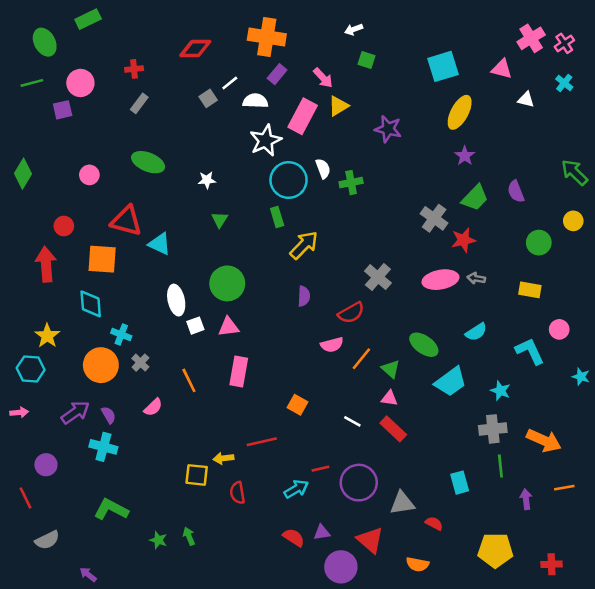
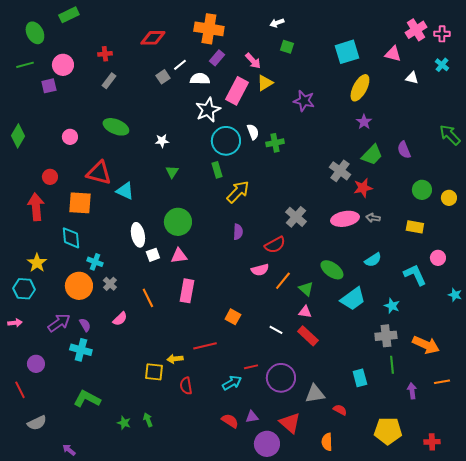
pink cross: (564, 43) -> (442, 34), turned 35
yellow circle: (573, 221) -> (449, 198), moved
orange semicircle: (417, 564) -> (327, 442), turned 78

